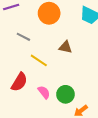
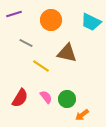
brown triangle: (65, 47) -> (67, 53), size x1.5
red semicircle: (19, 82) -> (20, 98), moved

